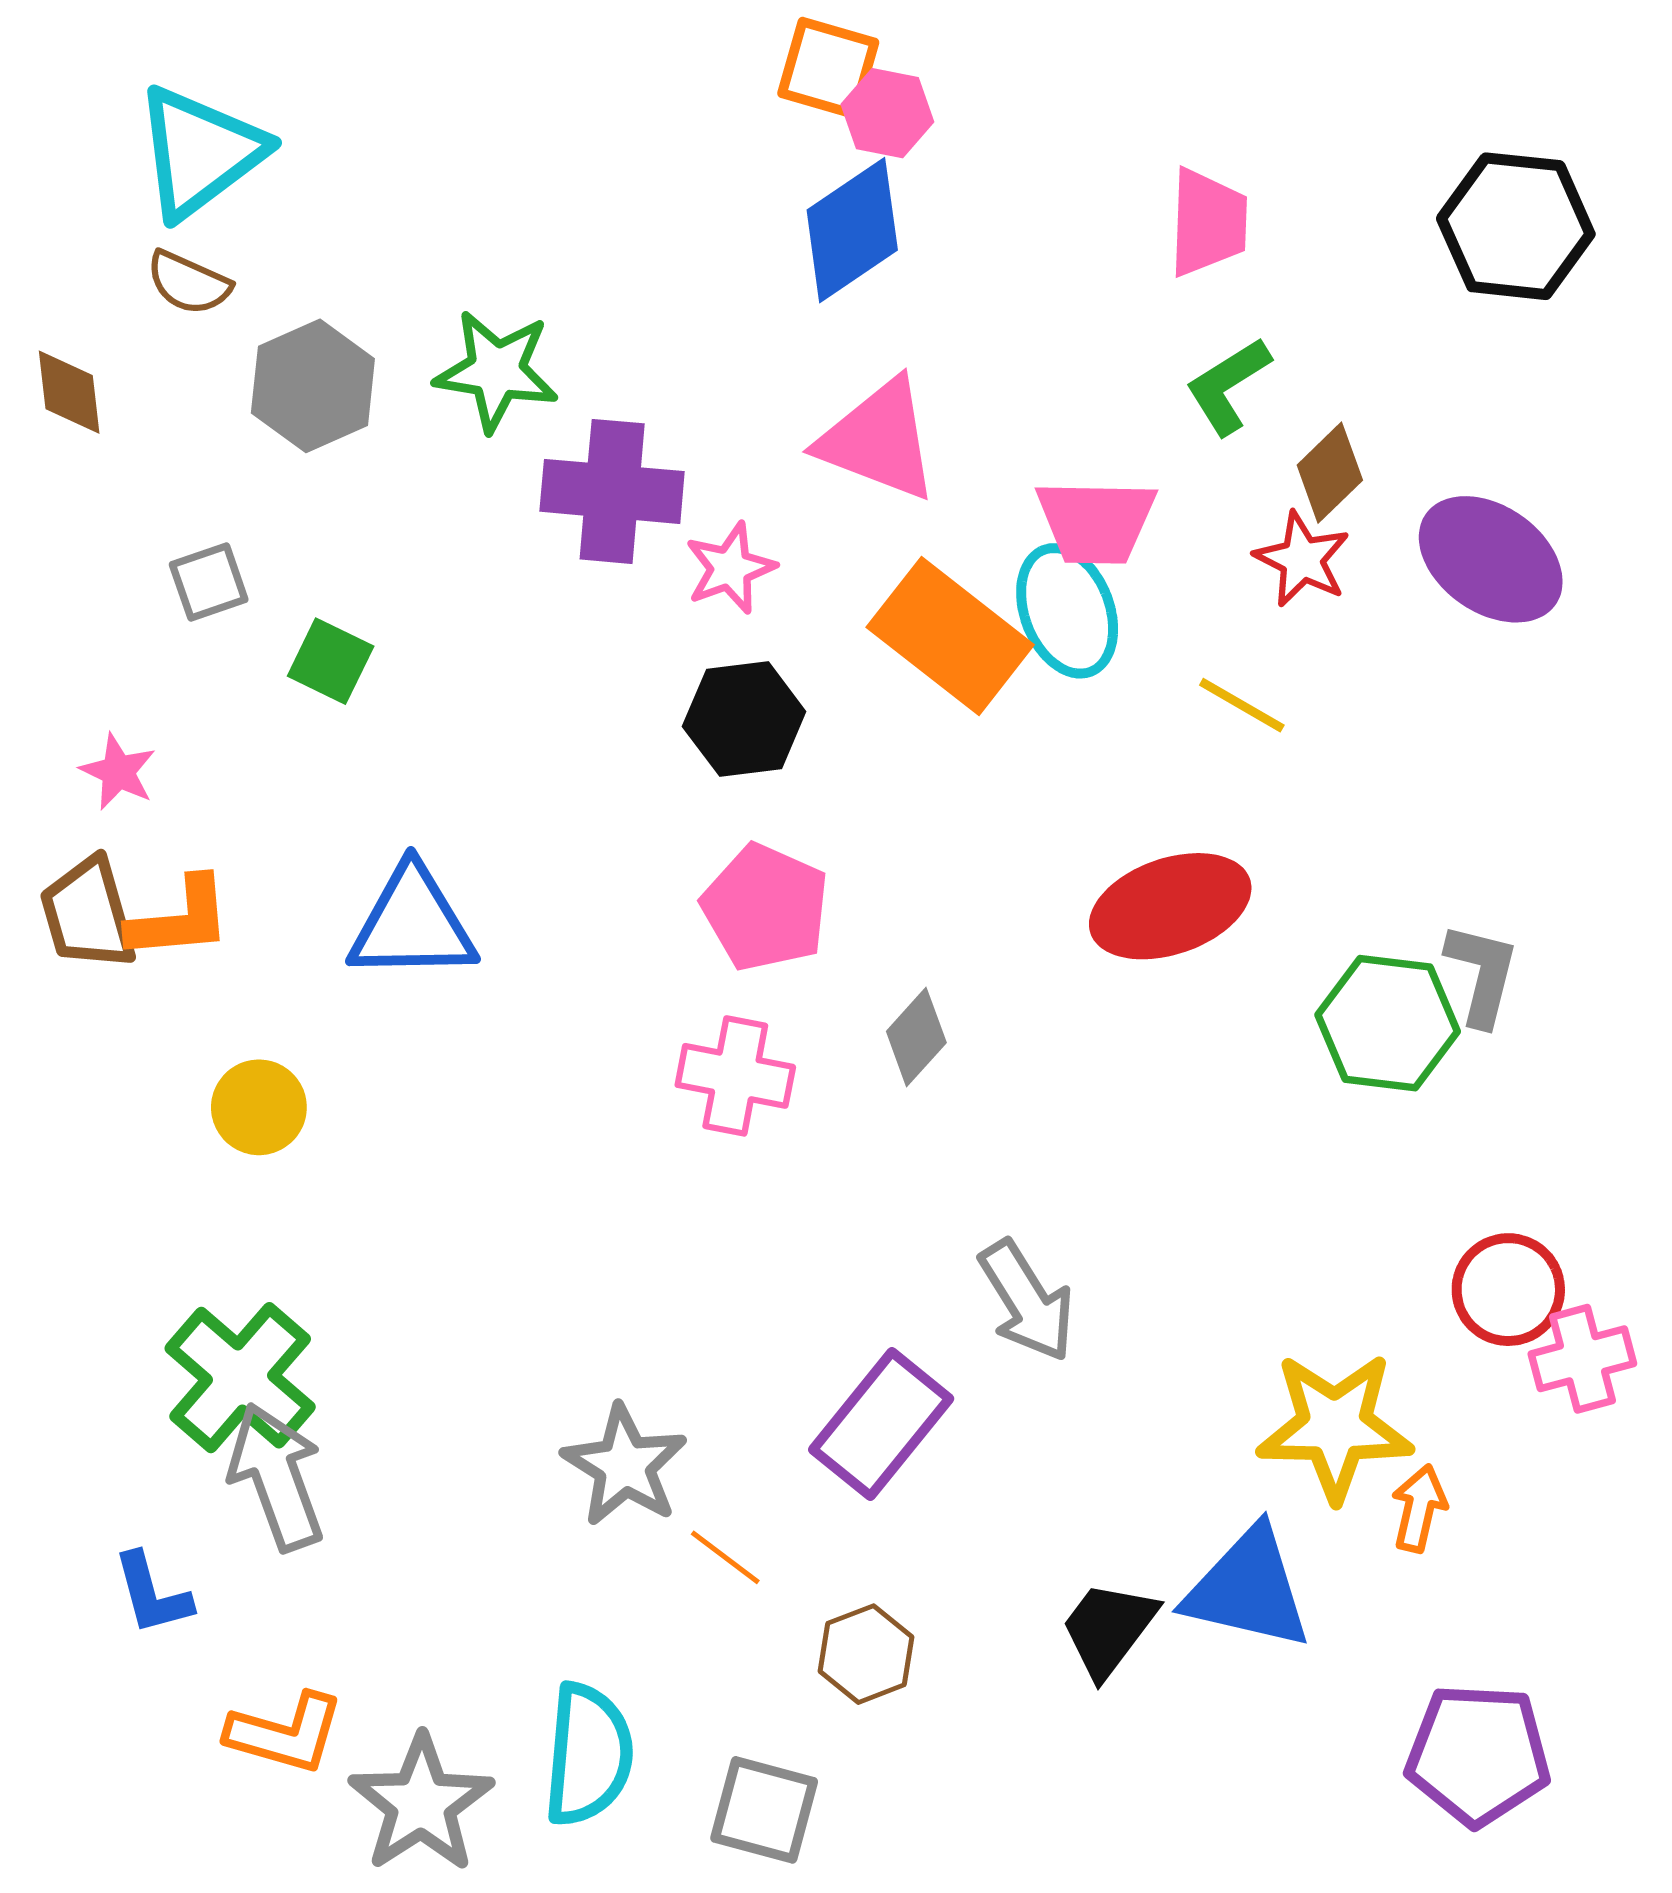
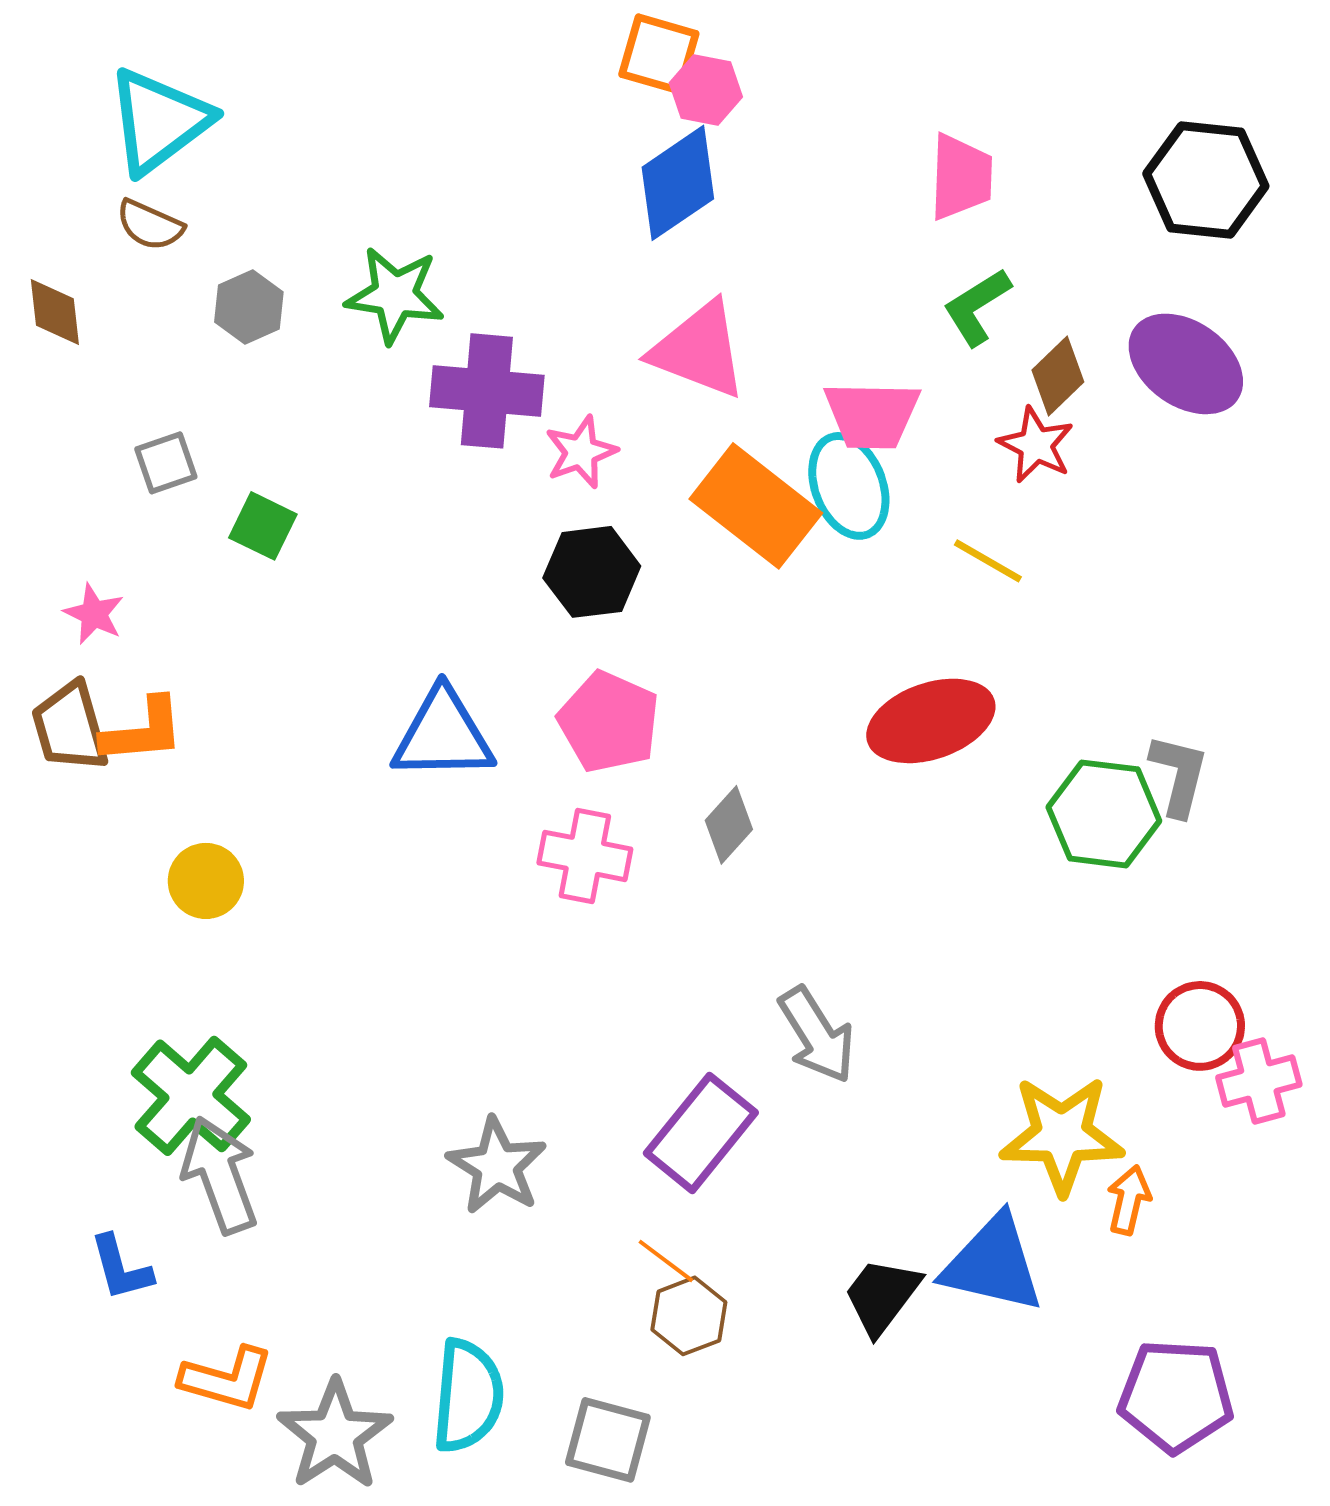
gray hexagon: (313, 386) -> (249, 307), size x0.7
purple ellipse: (1491, 559) -> (1186, 364), moved
blue triangle: (412, 924) -> (443, 735), moved
orange line: (725, 1557) -> (666, 1261), moved

